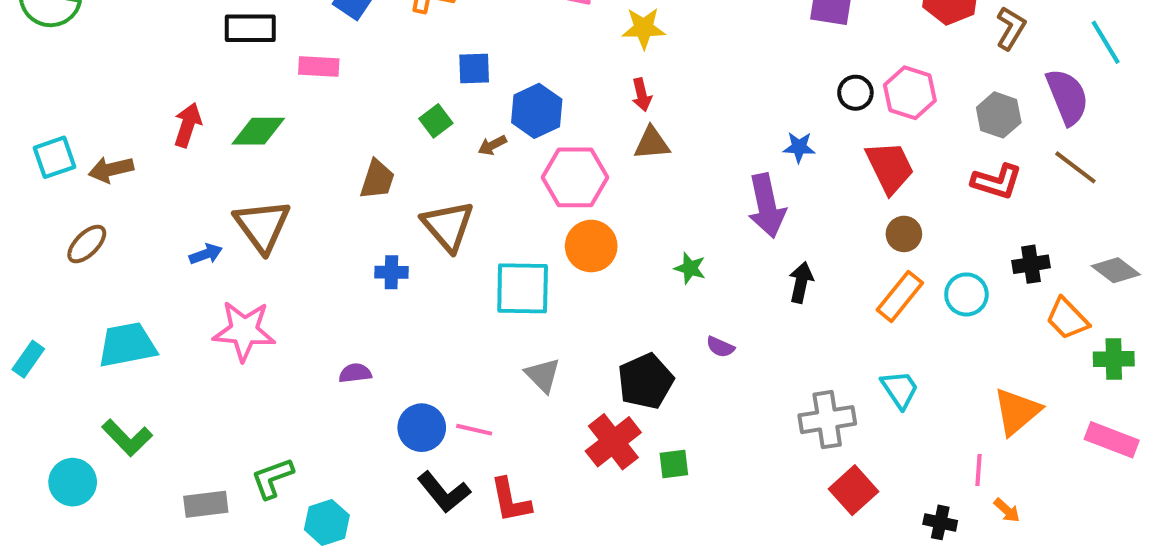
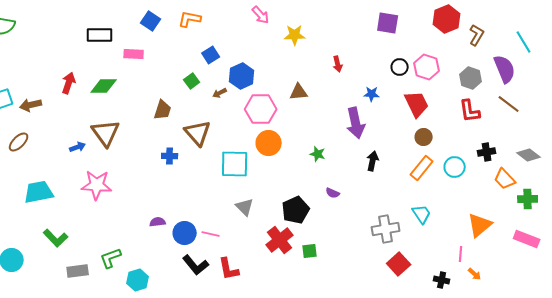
blue square: (474, 69) -> (211, 55), turned -30
red arrow: (642, 95) -> (338, 64), moved
red L-shape: (997, 181) -> (470, 111), turned 65
purple semicircle: (355, 373) -> (158, 222), moved
green L-shape: (127, 438) -> (56, 238), moved

